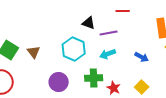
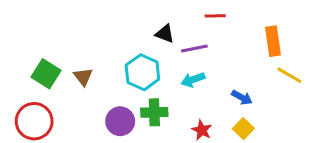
blue arrow: (142, 57) -> (242, 97), moved
green cross: (94, 78) -> (154, 112), moved

